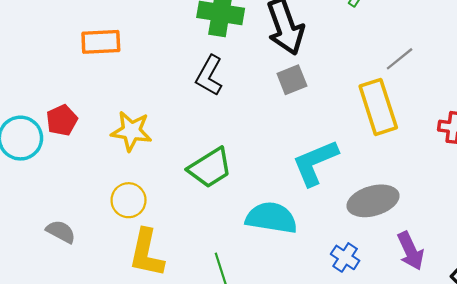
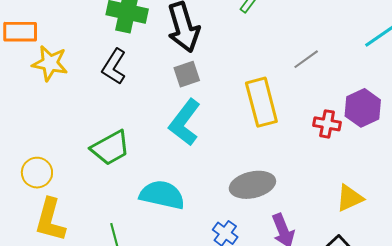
gray line: (400, 59) -> (306, 59), moved
yellow star: (131, 131) -> (50, 63), moved
cyan L-shape: (315, 163) -> (185, 122), moved, turned -33

